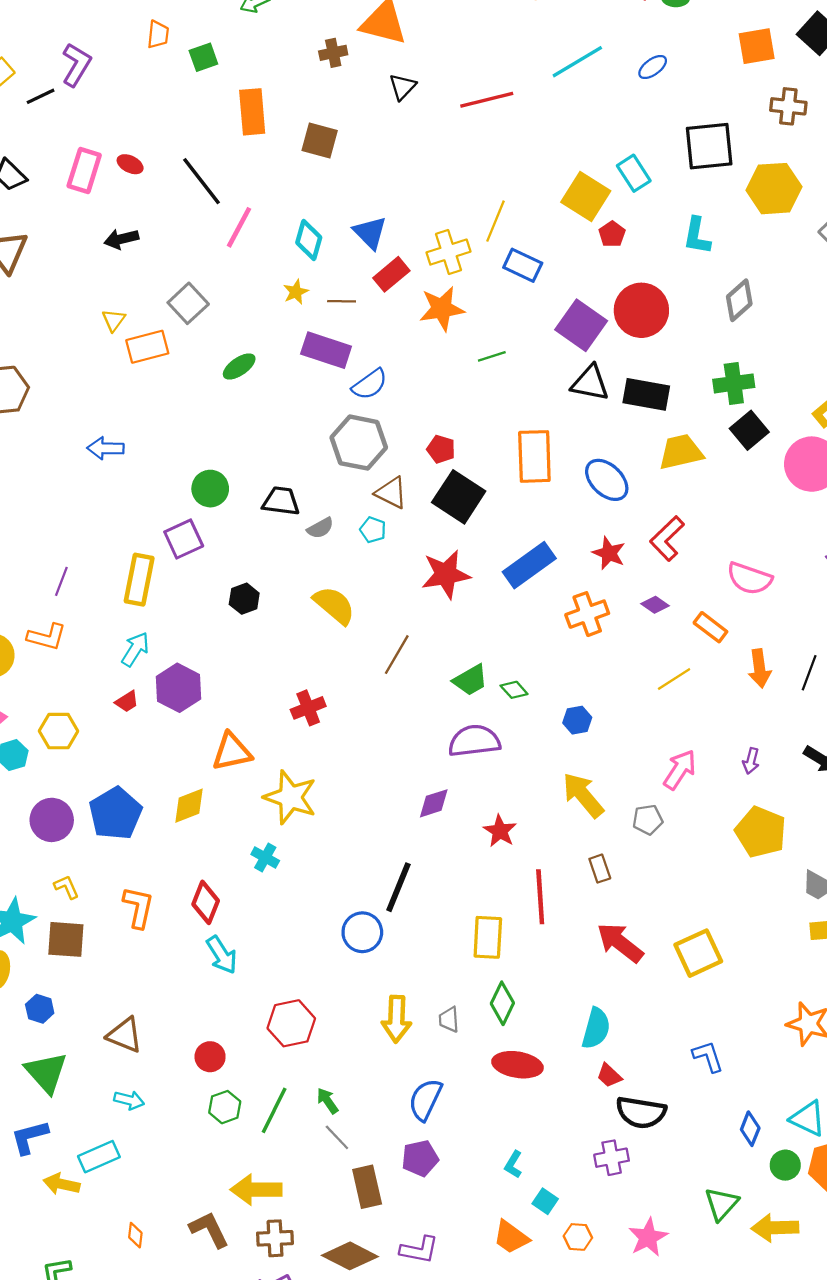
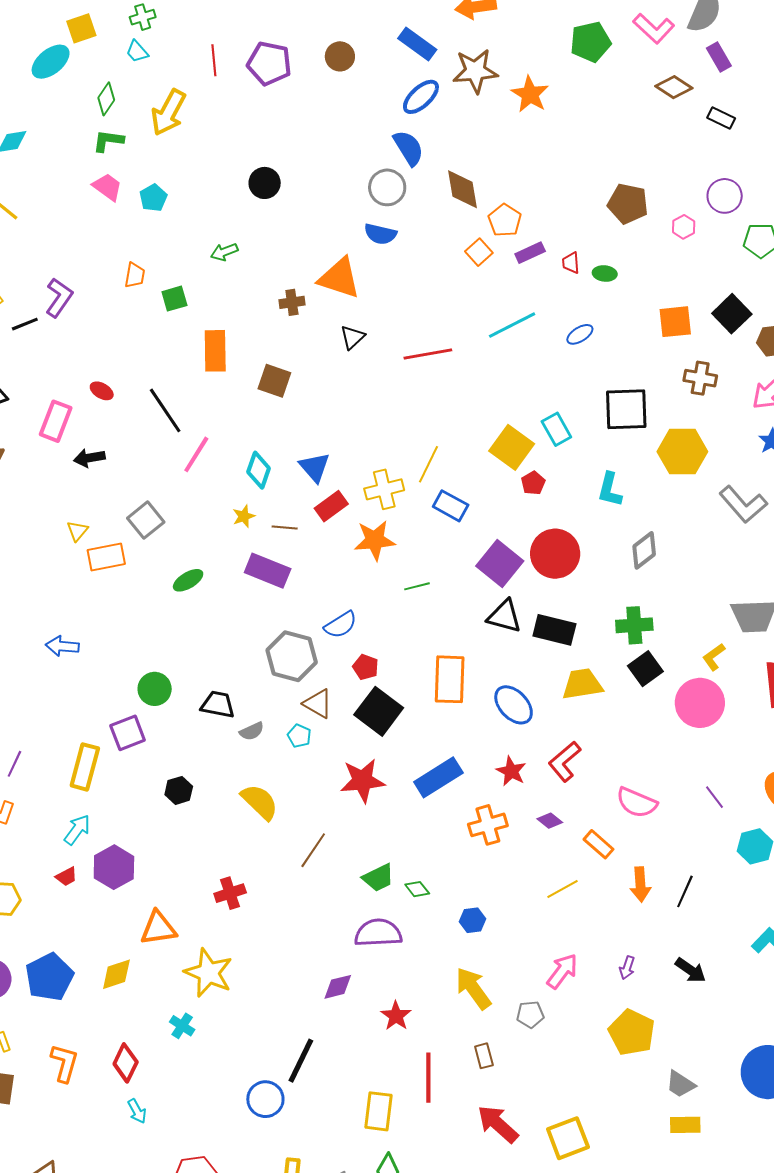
pink rectangle: (84, 170) -> (56, 421), moved
blue semicircle: (370, 384) -> (341, 625), moved
cyan arrow: (222, 955) -> (137, 1111), size x0.7

